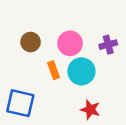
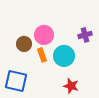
brown circle: (31, 42) -> (24, 44), moved
pink circle: (70, 43) -> (44, 35), moved

